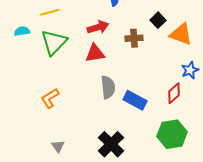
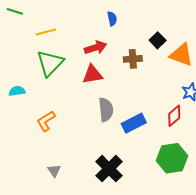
cyan semicircle: (22, 31) -> (17, 91), moved
blue rectangle: (135, 100) -> (134, 123), turned -55

